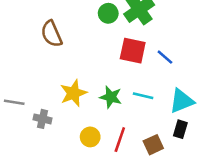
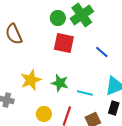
red square: (133, 51) -> (64, 43), moved
cyan line: (143, 96) -> (85, 93), moved

